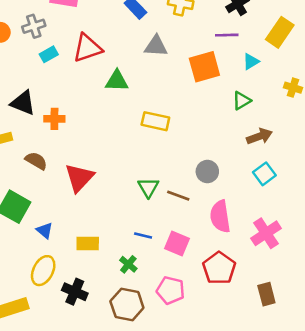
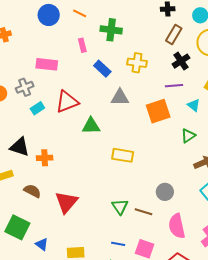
cyan triangle: (251, 62) -> (194, 105), turned -48

